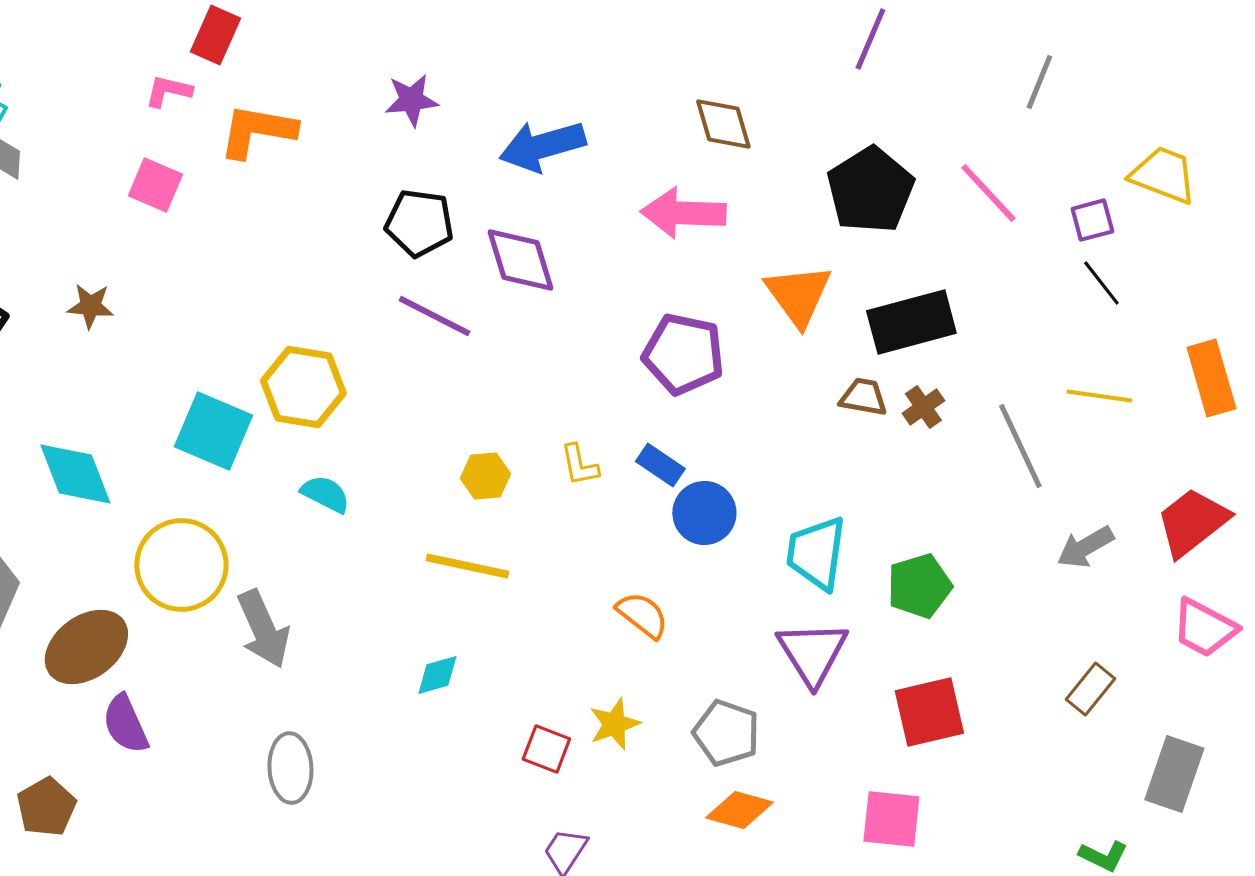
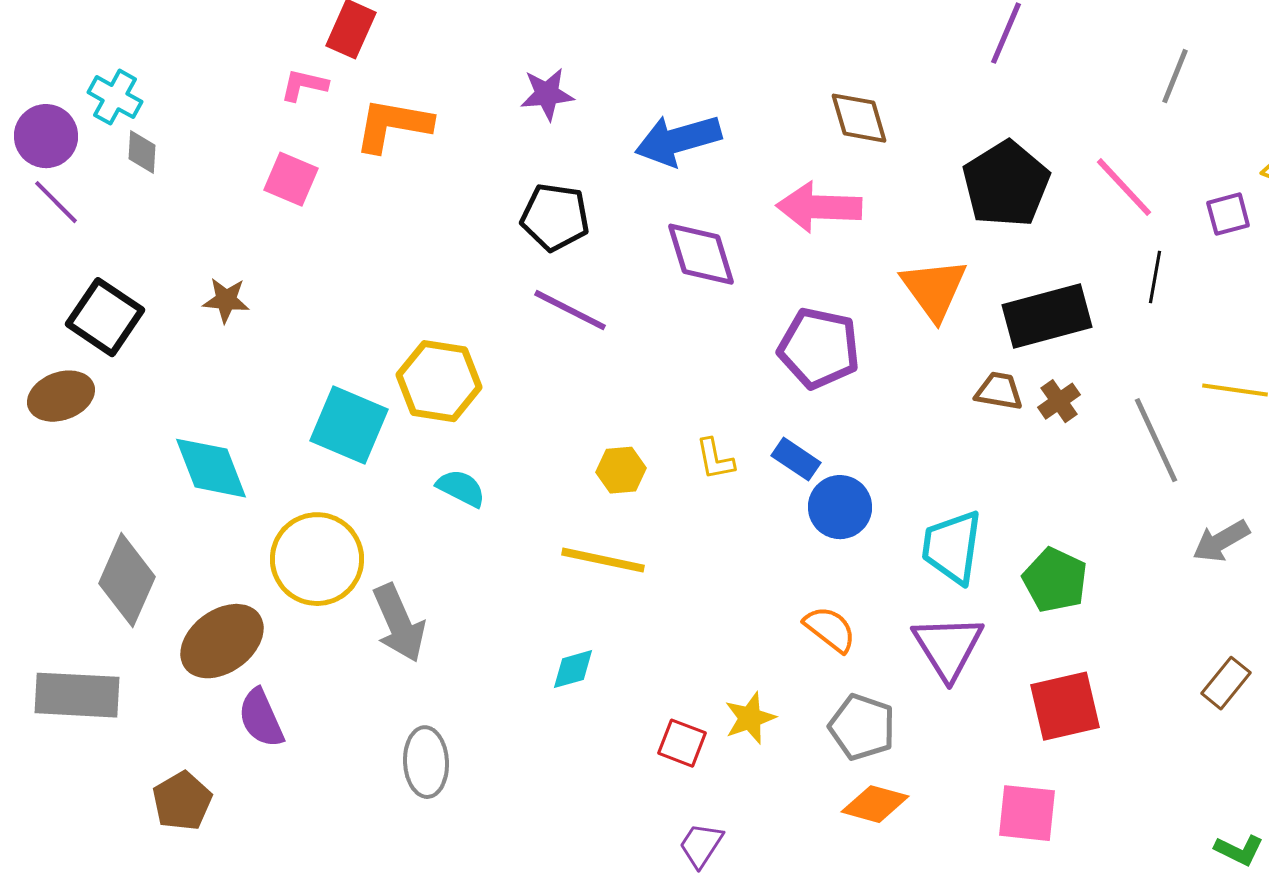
purple diamond: (520, 260) -> (701, 254), moved
black line: (1101, 283) -> (1155, 277), moved, turned 48
green pentagon: (919, 586) -> (1055, 580), turned -30
orange semicircle: (642, 615) -> (830, 629), moved

